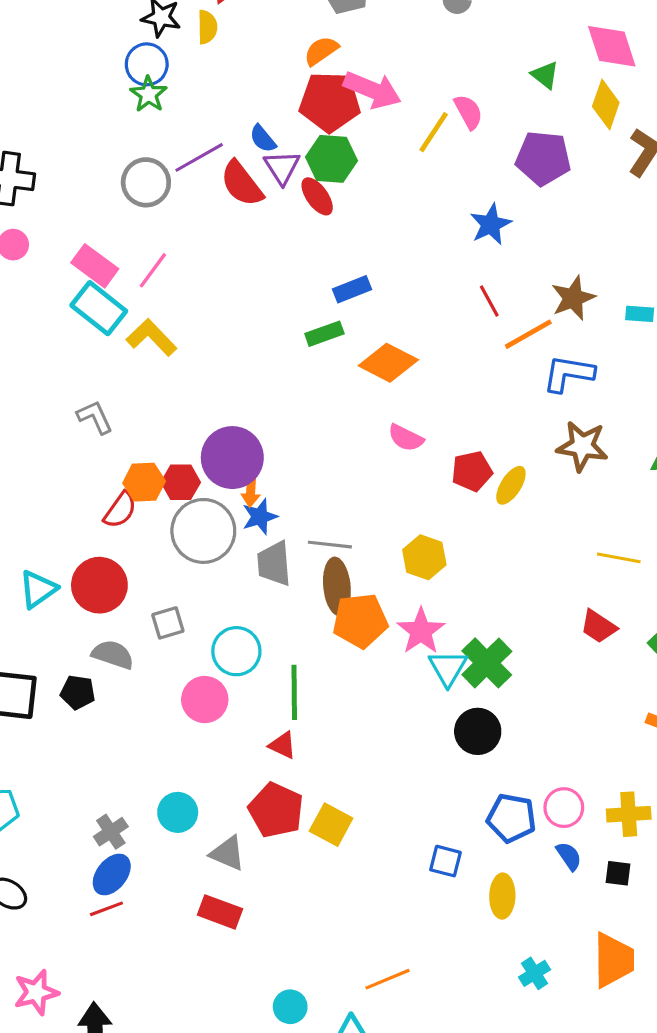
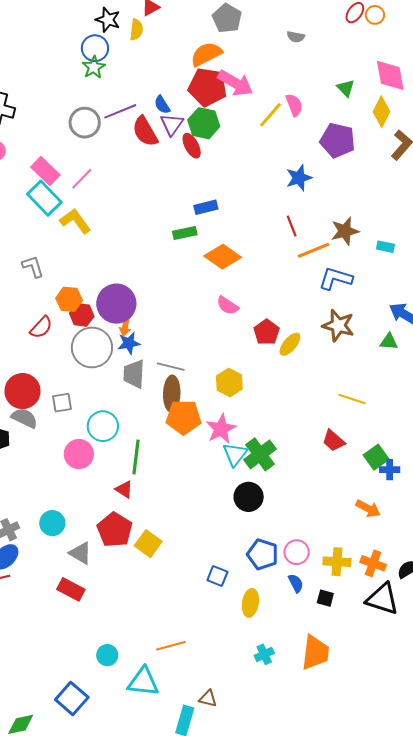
orange semicircle: (321, 51) -> (206, 54), size x1.4
red pentagon: (472, 471) -> (267, 332), turned -30
orange hexagon: (144, 482) -> (69, 299), moved
red circle: (99, 585) -> (23, 391), moved

